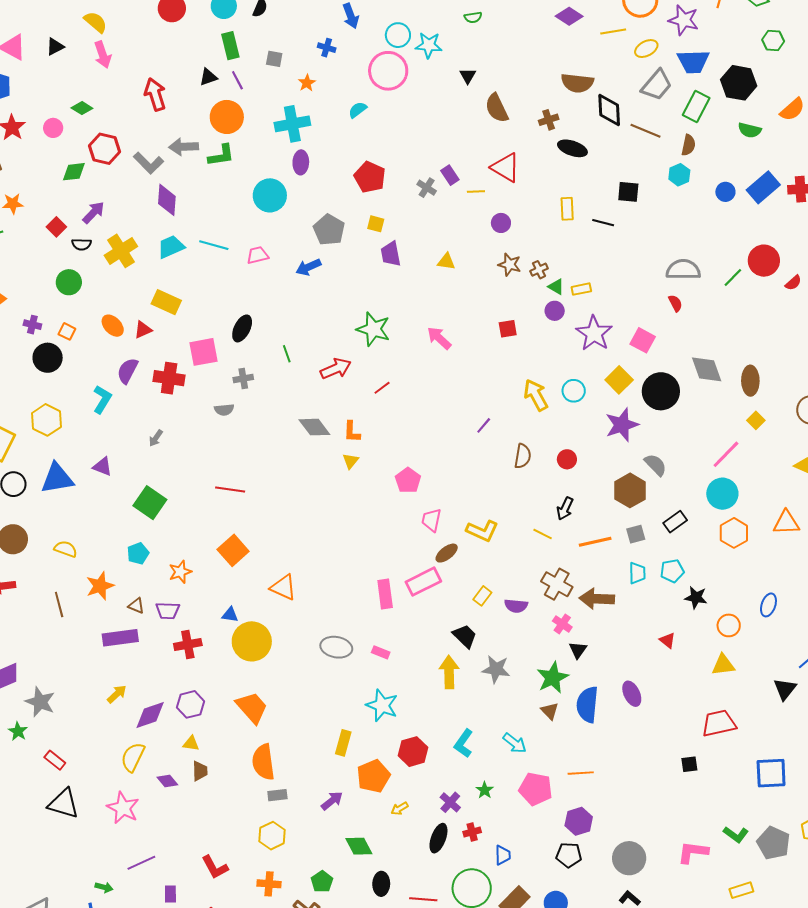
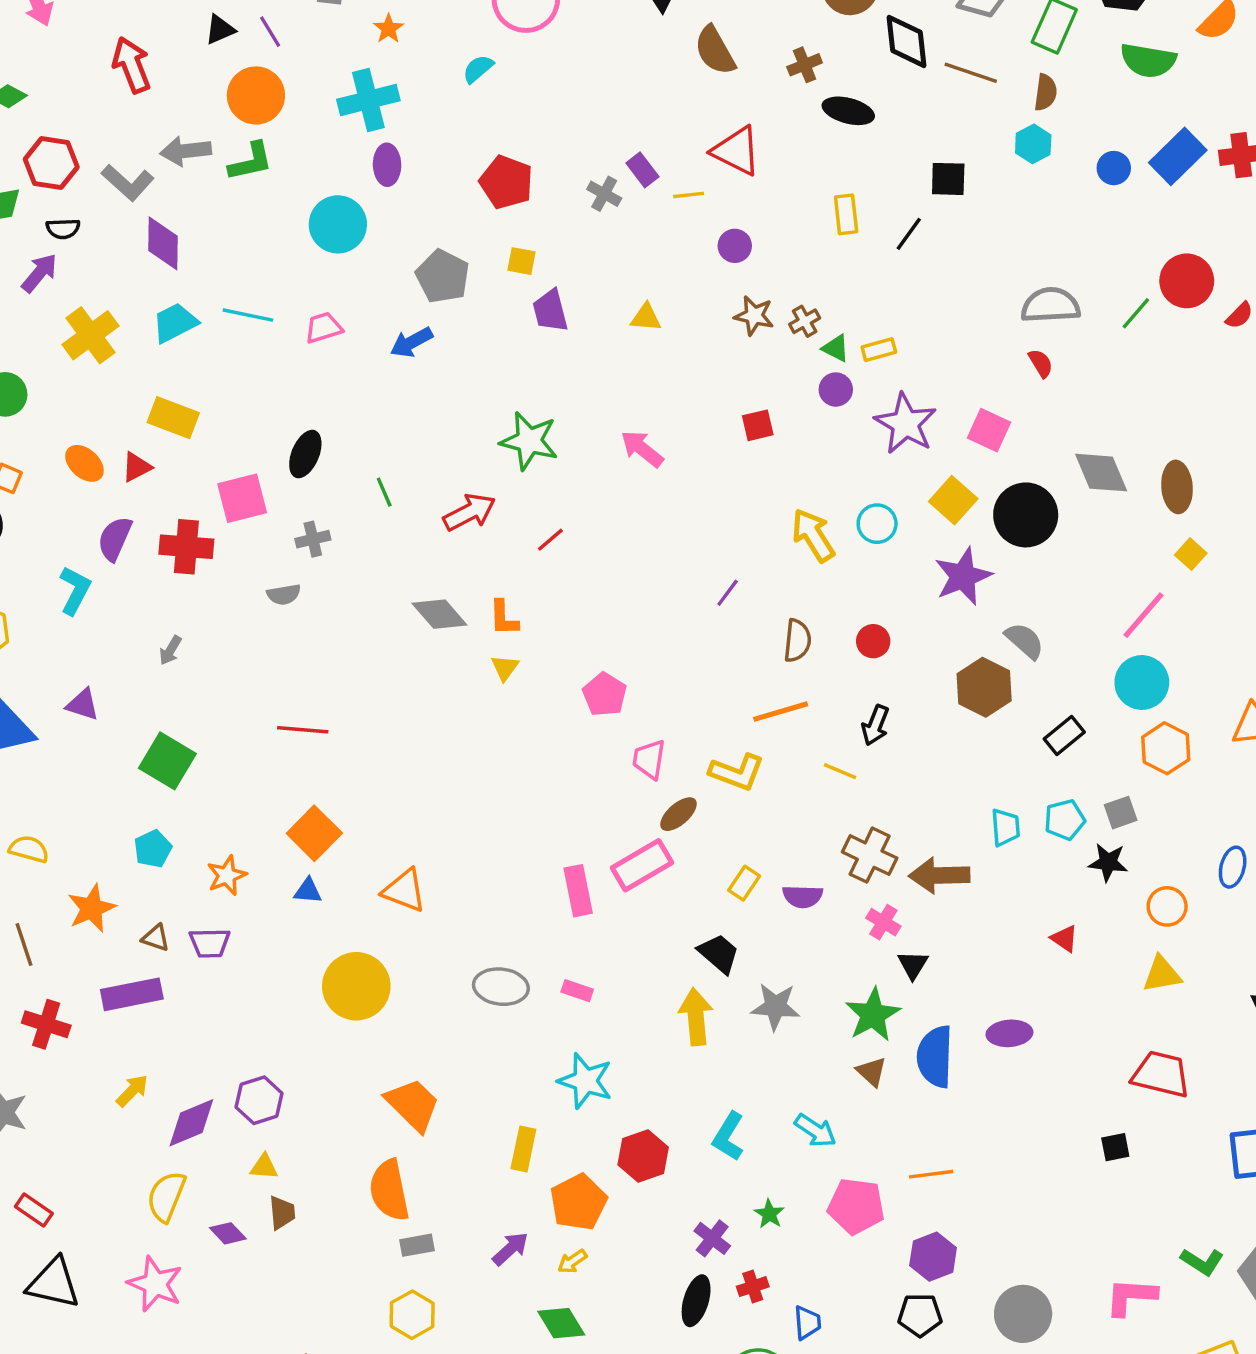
green semicircle: (750, 130) -> (1148, 60), size x1.4
black line: (603, 223) -> (909, 234), turned -65
black semicircle: (81, 244) -> (63, 229), moved
gray square: (636, 534) -> (1121, 813), moved
orange line: (595, 542) -> (781, 712), moved
blue triangle: (230, 615) -> (308, 891), moved
red cross: (188, 644) -> (46, 1024), moved, turned 32
purple ellipse: (632, 694) -> (1009, 1033), turned -65
orange trapezoid: (252, 708) -> (413, 1105), moved
red trapezoid: (719, 723) -> (1161, 1074), turned 30
yellow arrow: (400, 809) -> (572, 1261), moved

